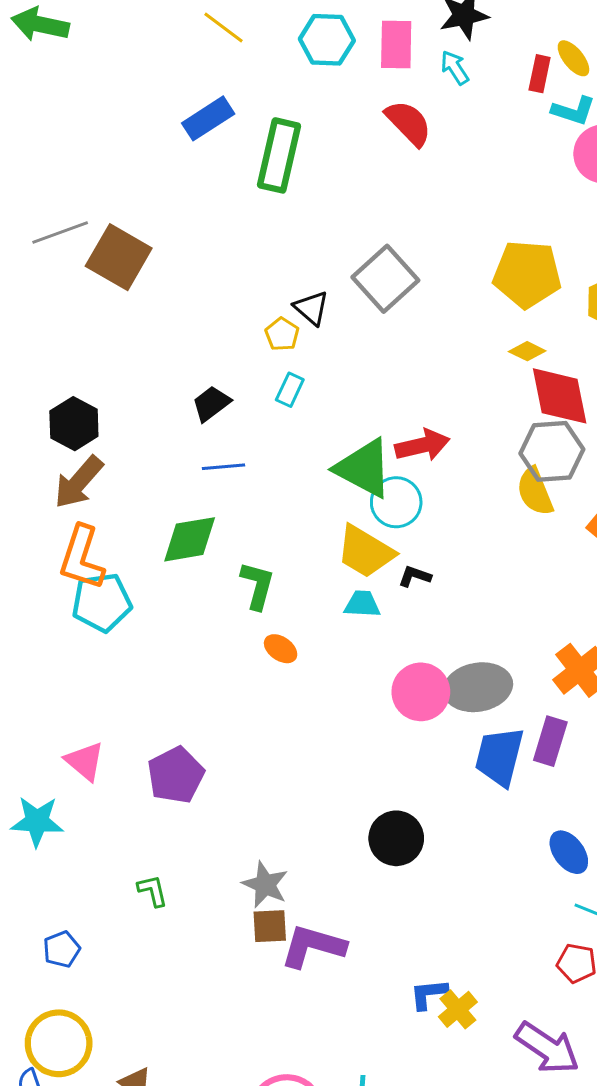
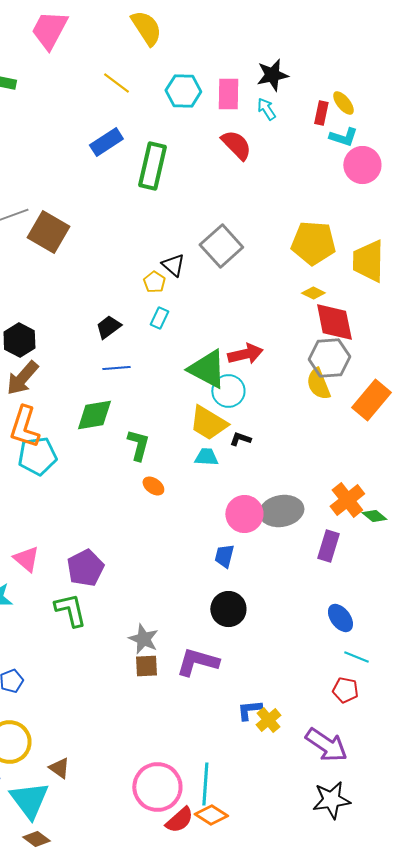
blue trapezoid: (499, 757) -> (224, 556), moved, size x0.6
green L-shape: (153, 891) -> (70, 610), moved, size x1.6
purple L-shape: (313, 946) -> (197, 662), moved

